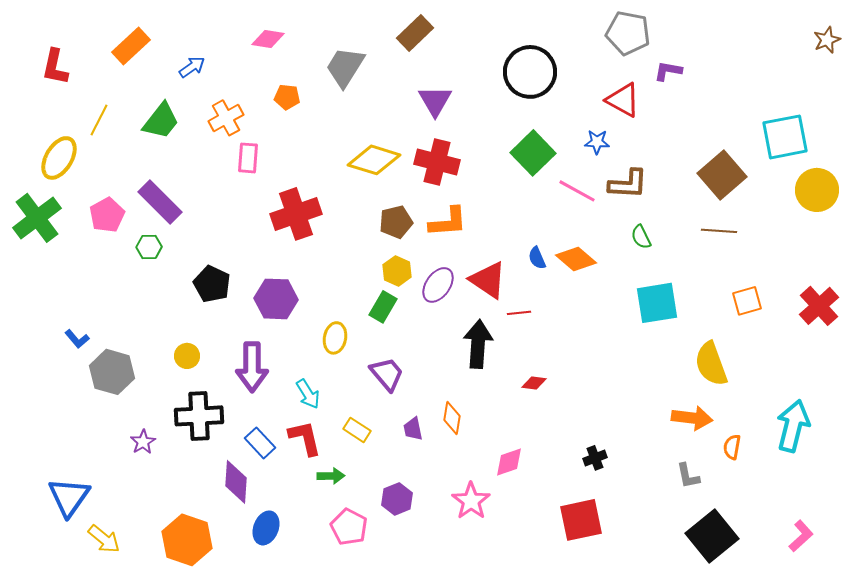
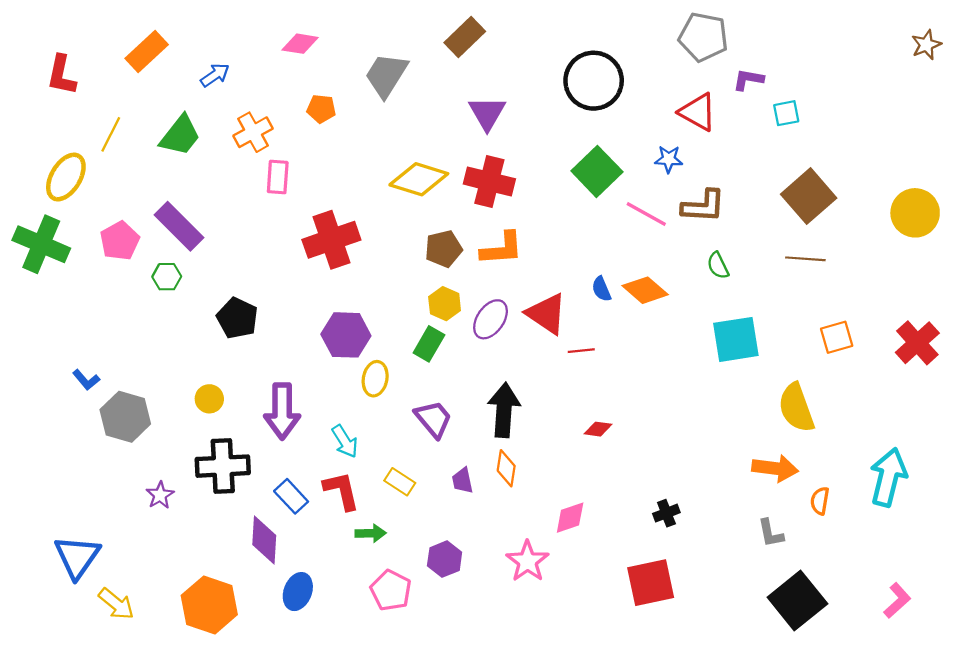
cyan square: (785, 137) -> (786, 113), moved, size x0.5
green cross: (37, 218) -> (41, 244), turned -30
purple hexagon: (276, 299) -> (346, 335), moved
black arrow: (478, 344) -> (504, 410), moved

